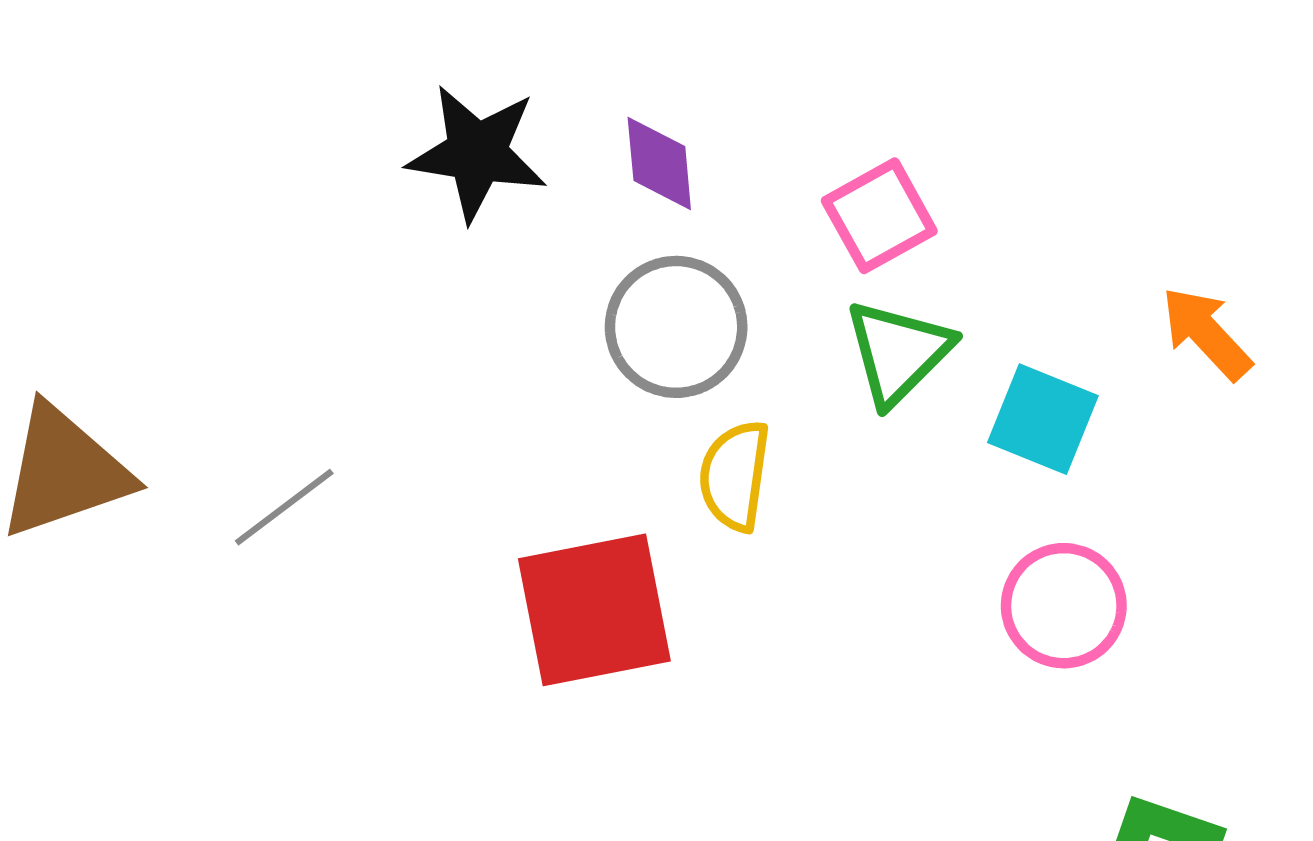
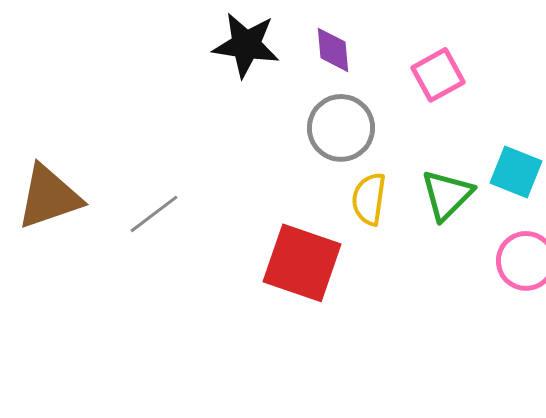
green triangle: (898, 352) -> (447, 195), moved
red square: (594, 610) -> (302, 263), turned 30

